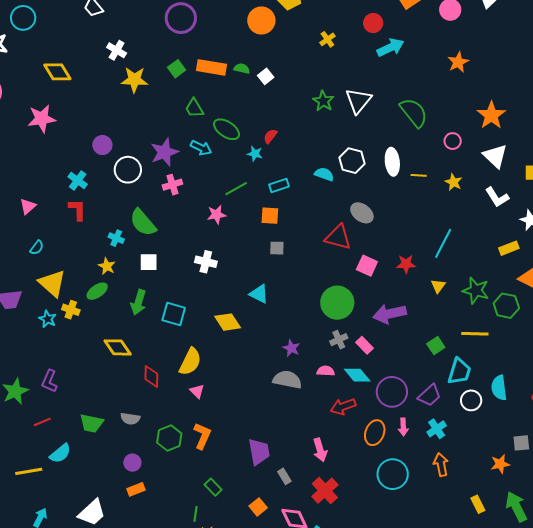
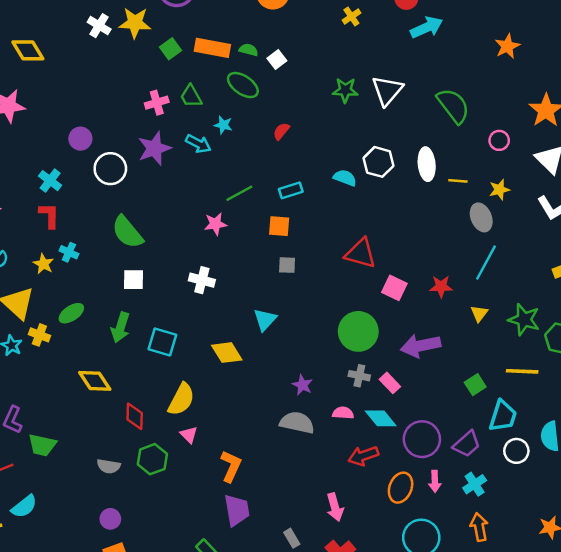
yellow star: (134, 80) -> (135, 23), moved
green star: (323, 101) -> (345, 90), turned -30
green ellipse: (226, 129) -> (243, 85), moved
cyan star: (255, 154) -> (223, 125), moved
yellow star: (453, 182) -> (499, 190), turned 30
pink cross: (172, 185) -> (157, 103), moved
gray ellipse: (362, 213) -> (481, 217), moved, turned 30
cyan cross: (116, 238) -> (69, 252), moved
yellow star: (107, 266) -> (43, 264), moved
cyan triangle: (259, 294) -> (265, 320), turned 45
gray cross: (339, 340) -> (359, 376), turned 36
green trapezoid: (92, 423) -> (42, 445), moved
orange L-shape: (202, 436) -> (231, 466), moved
green hexagon: (169, 438) -> (152, 459), moved
purple trapezoid: (259, 452) -> (237, 510), moved

